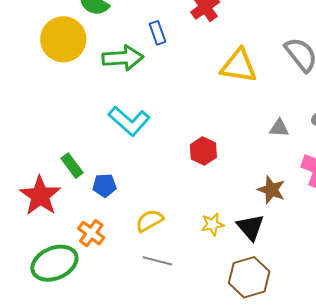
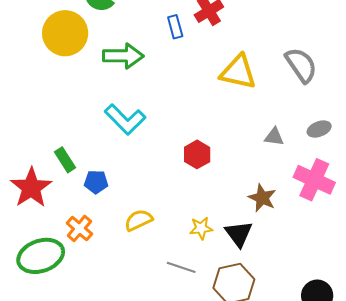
blue rectangle: (157, 33) -> (175, 27), moved
gray line: (158, 261) -> (181, 267), moved

